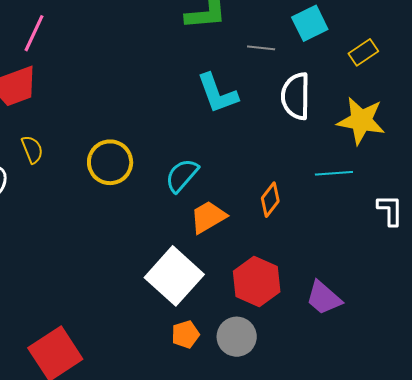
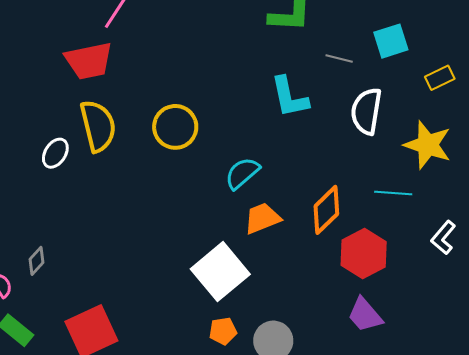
yellow semicircle: (32, 149) -> (98, 126), size x1.8
yellow circle: (110, 162) -> (175, 127), moved
orange diamond: (270, 200) -> (326, 210), size x1.4
white L-shape: (390, 210) -> (443, 238), turned -148
red hexagon: (257, 282) -> (364, 253), moved

